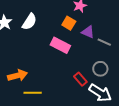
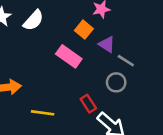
gray circle: (100, 69) -> (116, 82), moved
yellow line: (33, 93) -> (43, 113), moved

